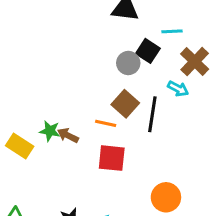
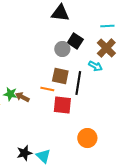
cyan line: (172, 31) -> (107, 26), moved
brown square: (125, 104) -> (60, 76), turned -30
red square: (112, 158) -> (62, 105), moved

